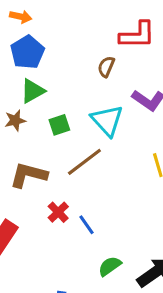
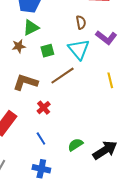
brown semicircle: (106, 67) -> (81, 22), moved, turned 144
blue line: (86, 225) -> (41, 138), moved

